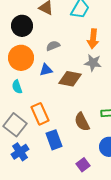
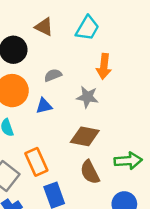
gray star: (93, 63) -> (87, 97), moved
brown diamond: (70, 79) -> (85, 136), moved

